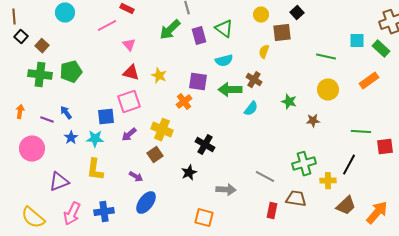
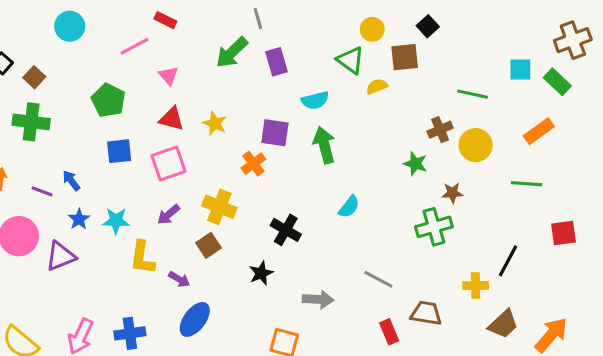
green triangle: (224, 29) -> (351, 60), moved
yellow semicircle: (264, 52) -> (377, 86), turned 48
green pentagon: (71, 72) -> (108, 100), moved, turned -30
brown cross: (254, 80) -> (440, 130), moved, turned 35
green arrow: (230, 90) -> (324, 145), turned 75
cyan semicircle: (251, 109) -> (349, 207), moved
blue square: (106, 117) -> (119, 151), moved
green line: (361, 132) -> (526, 184), moved
green cross: (304, 164) -> (434, 227), moved
yellow L-shape: (95, 170) -> (142, 258), moved
purple triangle: (59, 182) -> (60, 256), moved
red rectangle: (272, 211) -> (389, 332), turned -35

